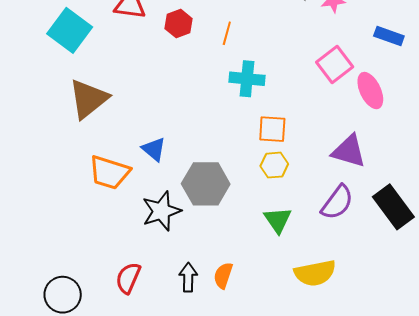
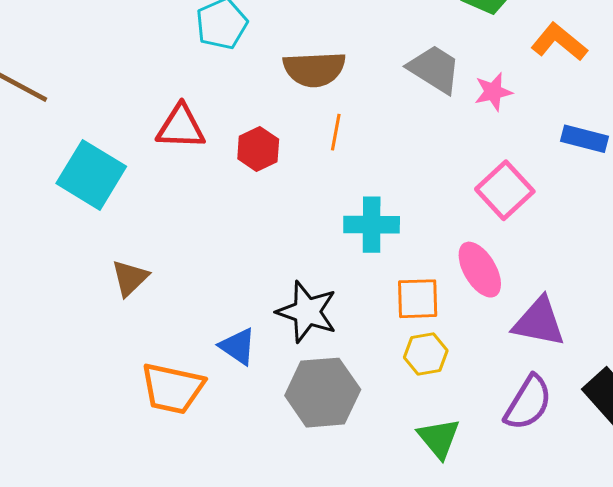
orange line: (227, 33) -> (336, 132), moved
pink ellipse: (370, 91) -> (480, 270), moved
brown triangle: (88, 99) -> (130, 278), size x0.6
black star: (161, 211) -> (307, 312), moved, turned -30

